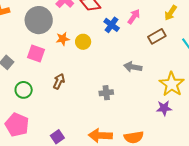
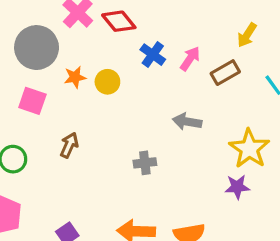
pink arrow: (134, 17) -> (190, 59), moved

